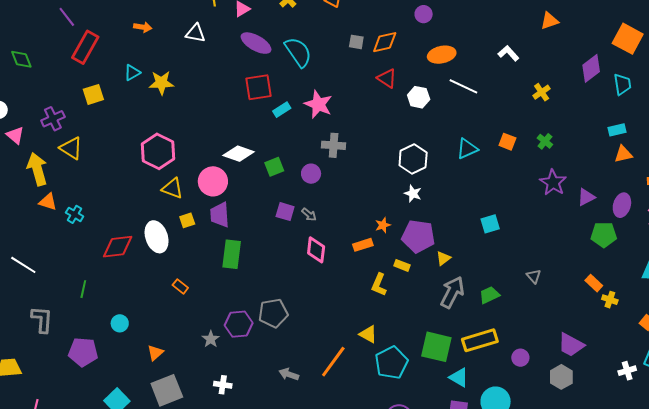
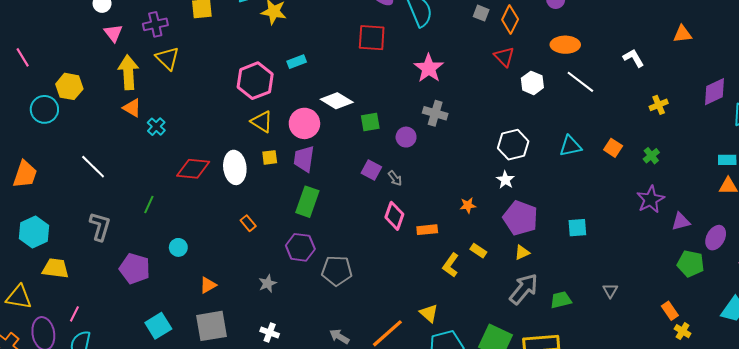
orange diamond: (385, 42) -> (510, 19), turned -64
cyan rectangle: (282, 110) -> (297, 62), moved
purple pentagon: (418, 236) -> (520, 218), moved
orange rectangle: (363, 245) -> (427, 230), moved
purple hexagon: (239, 324) -> (300, 247), moved

